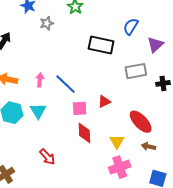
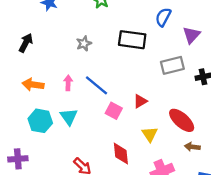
gray star: (47, 23) -> (84, 44), moved
pink square: (80, 108) -> (114, 111), turned 35
red diamond: (84, 133) -> (121, 154), moved
yellow triangle: (117, 142) -> (150, 134), moved

